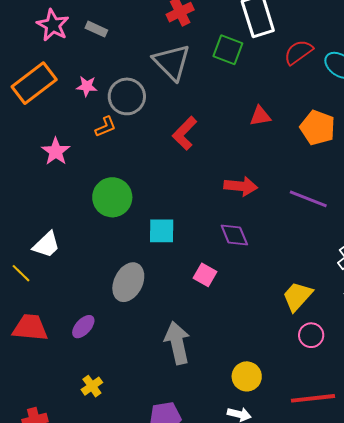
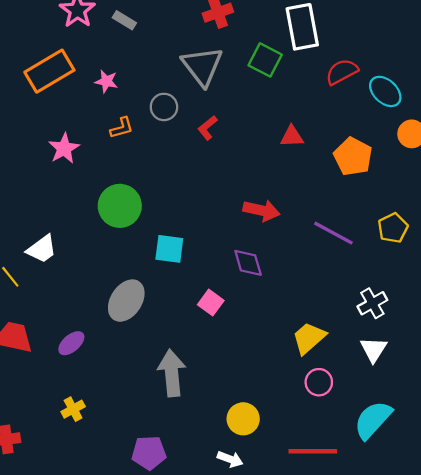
gray circle: (127, 96) -> (164, 107), moved, size x0.7
red L-shape: (185, 133) -> (207, 128), moved, size x0.7

